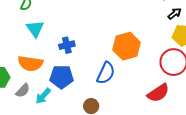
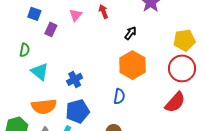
black arrow: (175, 14) -> (131, 33), moved
blue semicircle: (106, 73) -> (119, 96), size x0.7

